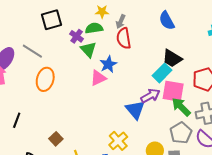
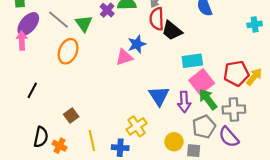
green triangle: (88, 50) -> (84, 23), moved
black trapezoid: (172, 58) -> (172, 31), moved
cyan rectangle: (162, 73) -> (192, 61), turned 30
pink square: (173, 91) -> (202, 82), turned 35
purple arrow: (150, 96) -> (184, 102), moved, turned 108

